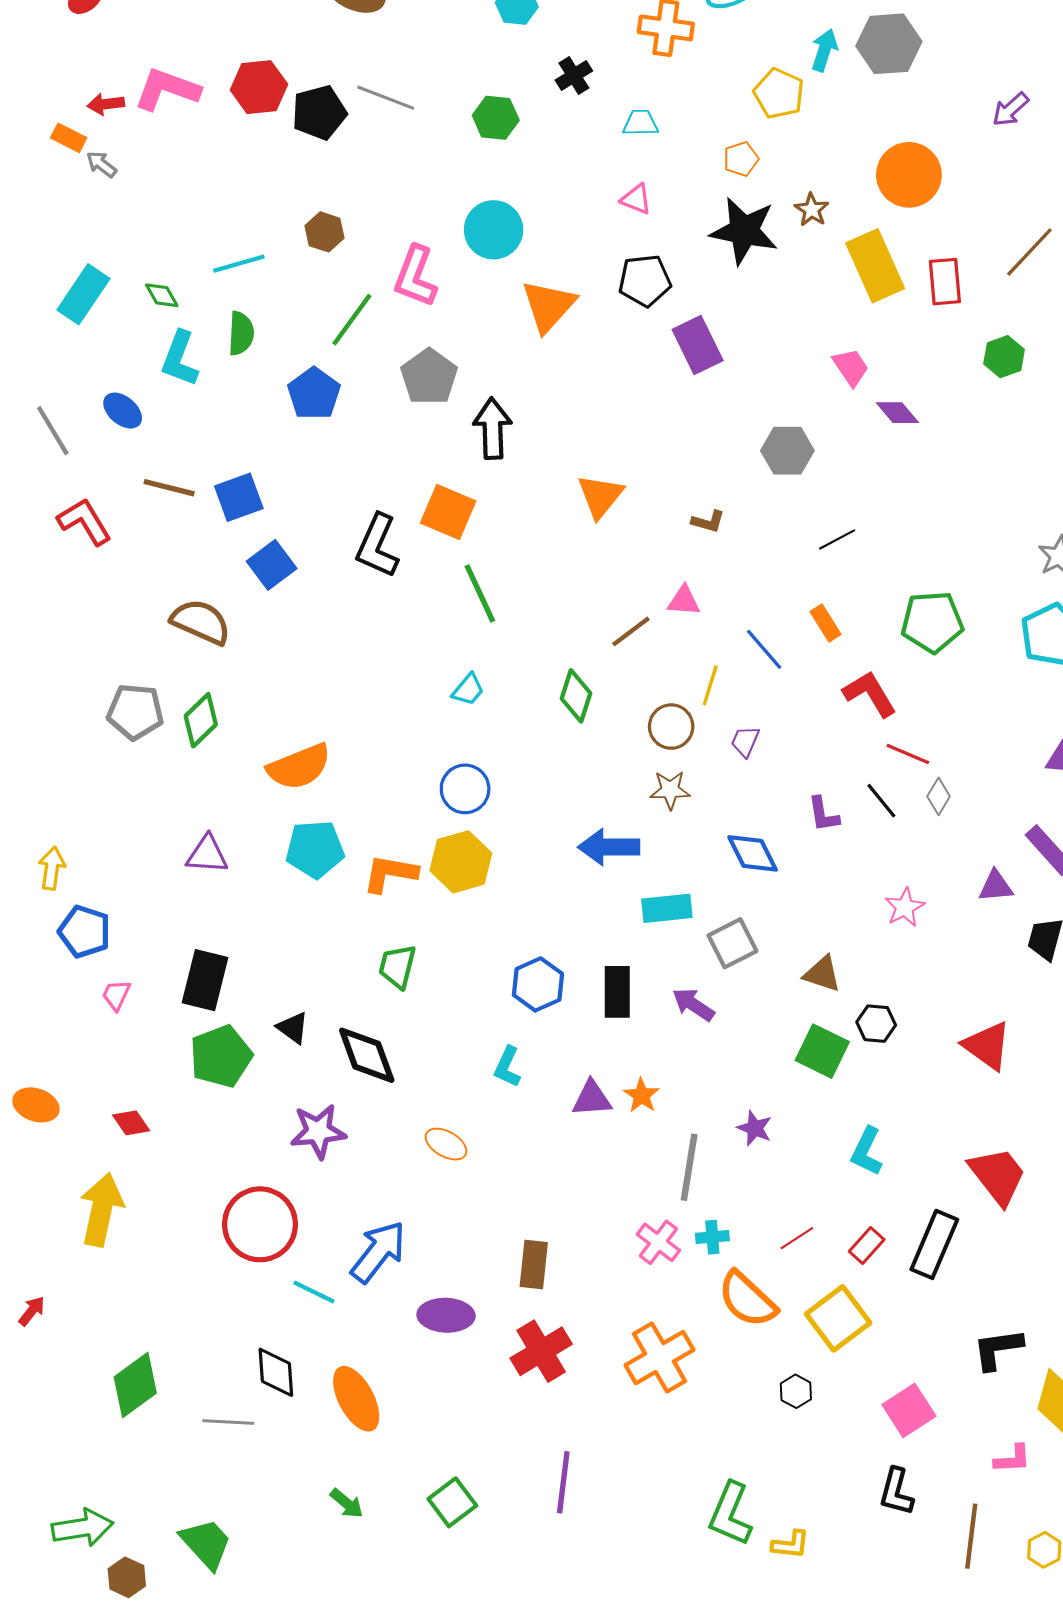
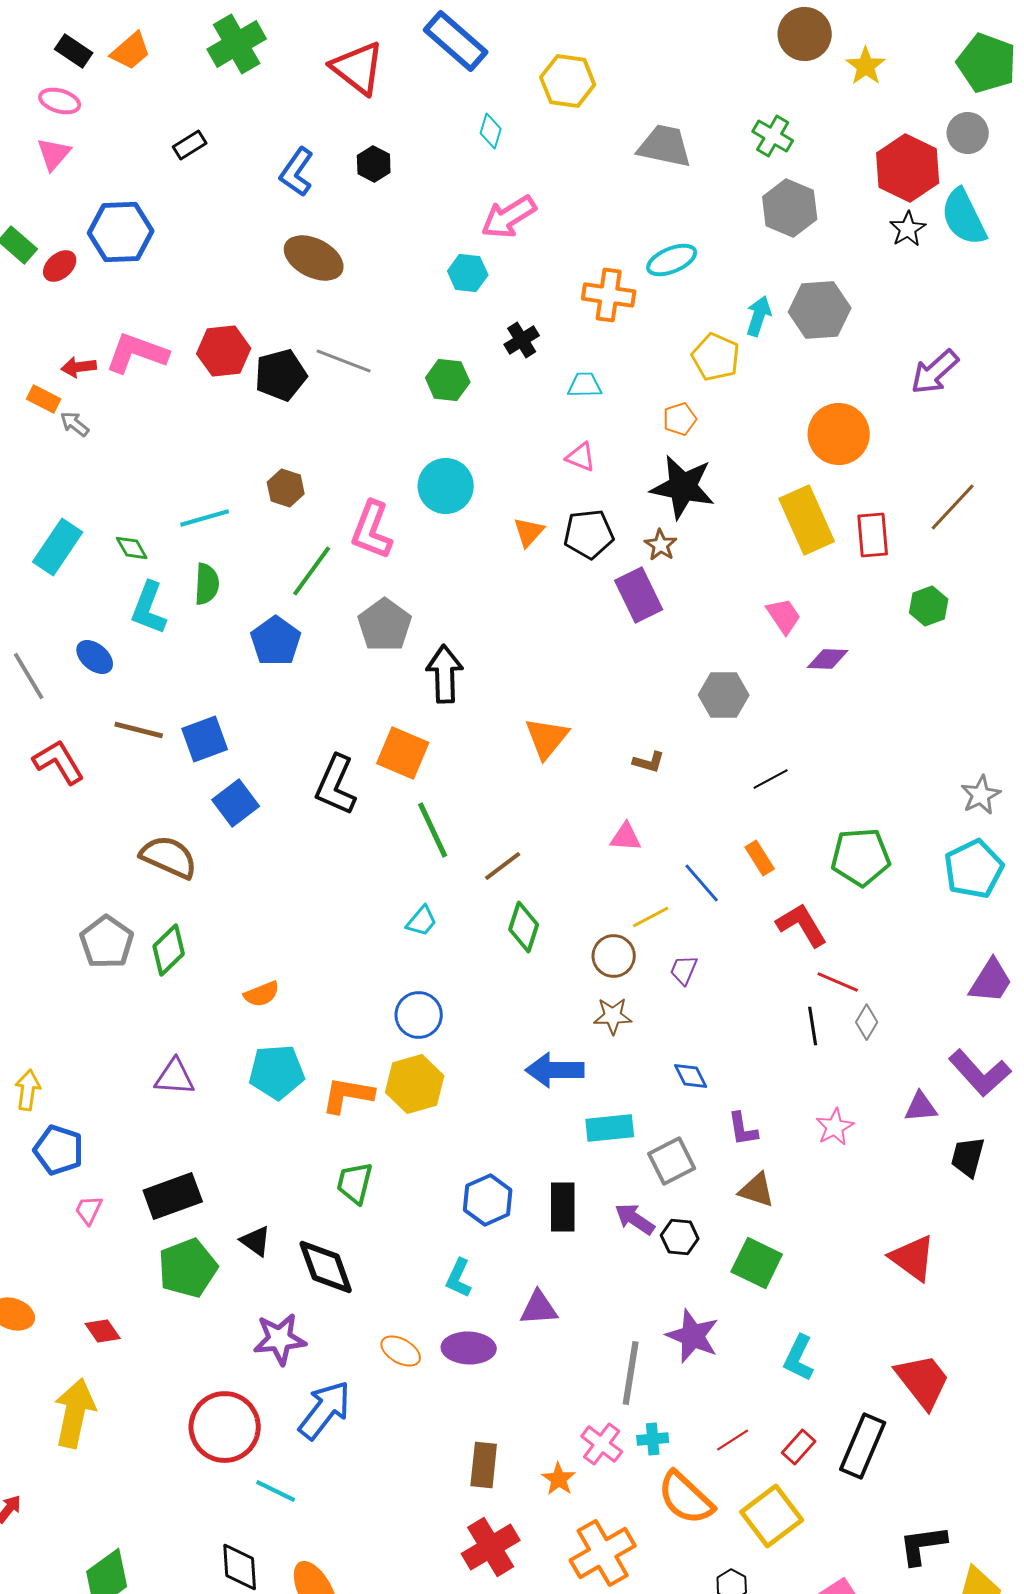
purple arrow: (1010, 109) -> (935, 372), size x1.4
brown star: (812, 210) -> (661, 545), moved
orange triangle: (549, 306) -> (529, 532), moved, size x0.6
purple diamond: (897, 413) -> (828, 659), turned -48
brown line: (631, 631) -> (503, 866), moved
yellow line: (710, 685) -> (651, 917), turned 45
gray pentagon: (135, 712) -> (107, 942), turned 30
orange semicircle: (299, 767) -> (262, 994), size x0.6
black line: (881, 801) -> (813, 1026), turned 30
purple L-shape: (823, 814) -> (743, 1129), moved
blue diamond: (753, 853) -> (691, 1076), size x0.7
black rectangle: (205, 980) -> (173, 1196), turned 56
black hexagon: (876, 1024) -> (680, 1237), moved
orange star: (642, 1095) -> (559, 1479), moved
purple star: (755, 1128) -> (693, 1336), size x1.6
blue arrow: (378, 1252) -> (325, 1410), moved
purple ellipse: (446, 1315) -> (469, 1348), moved

